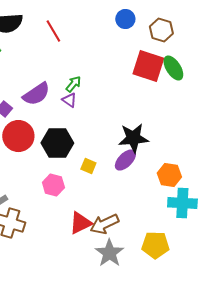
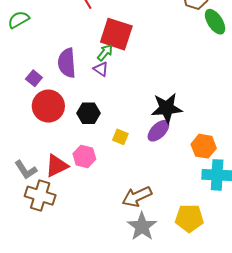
red square: (148, 66) -> (116, 34), moved
green ellipse: (173, 68) -> (215, 22), moved
purple semicircle: (36, 94) -> (67, 63), turned 120
black hexagon: (57, 143) -> (88, 113), size x0.7
red triangle: (80, 223) -> (57, 166), moved

